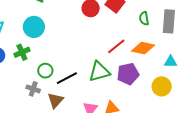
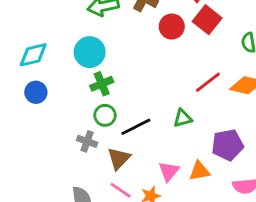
green cross: (22, 52) -> (102, 84), moved
green triangle: (99, 72) -> (183, 118), size x0.6
purple pentagon: (128, 74) -> (228, 145), moved

